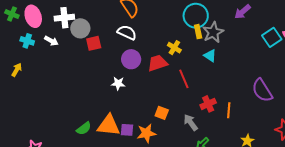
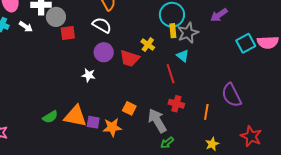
red trapezoid: (158, 63) -> (130, 58), turned -150
red line: (184, 79) -> (171, 74), moved
red cross: (208, 104) -> (176, 104), turned 35
orange line: (229, 110) -> (206, 112), moved
gray arrow: (191, 122) -> (157, 121), size x1.4

